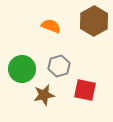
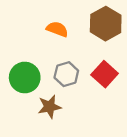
red square: (85, 90) -> (105, 74), moved, turned 30

